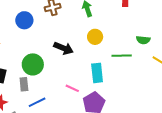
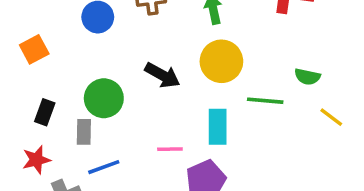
yellow circle: (95, 37) -> (221, 61), size x1.5
pink line: (72, 88) -> (170, 149), turned -32

